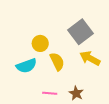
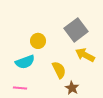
yellow semicircle: (57, 61) -> (59, 70), moved
pink line: (50, 93) -> (20, 88), moved

